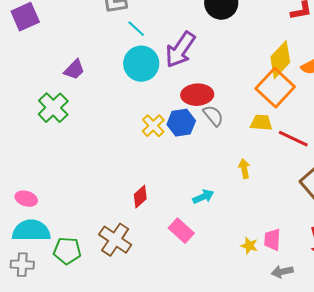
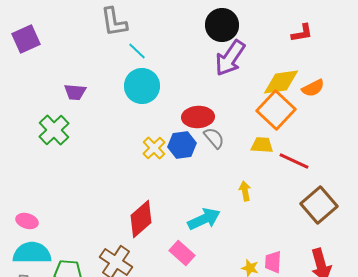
purple arrow: (180, 50) -> (230, 58), moved
yellow diamond: (280, 60) -> (281, 82), turned 39
purple trapezoid: (74, 70) -> (75, 92), turned 50
red diamond: (140, 197) -> (141, 219), size x1.6
cyan arrow: (203, 197) -> (204, 219), size x1.5

